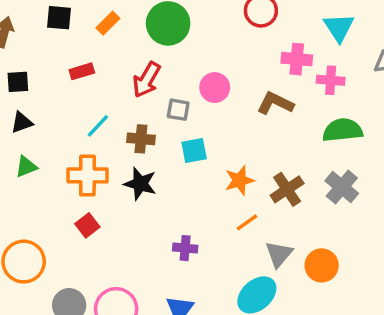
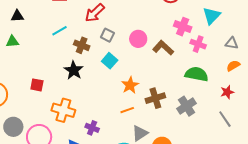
pink circle: (215, 88) -> (138, 39), moved
cyan square: (194, 151) -> (110, 61), turned 35
orange cross: (87, 175) -> (63, 110), moved
orange star: (239, 180) -> (130, 85), turned -30
red square: (87, 225) -> (37, 85), turned 32
purple cross: (185, 248) -> (92, 128), moved

